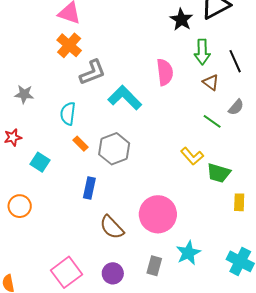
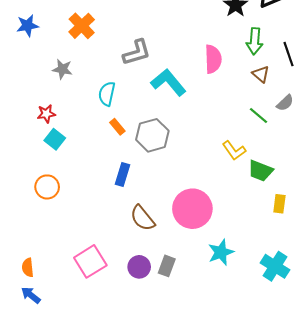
orange cross: (69, 45) -> (82, 26), moved
cyan square: (40, 162) -> (55, 139), moved
gray rectangle: (154, 266) -> (167, 266), moved

